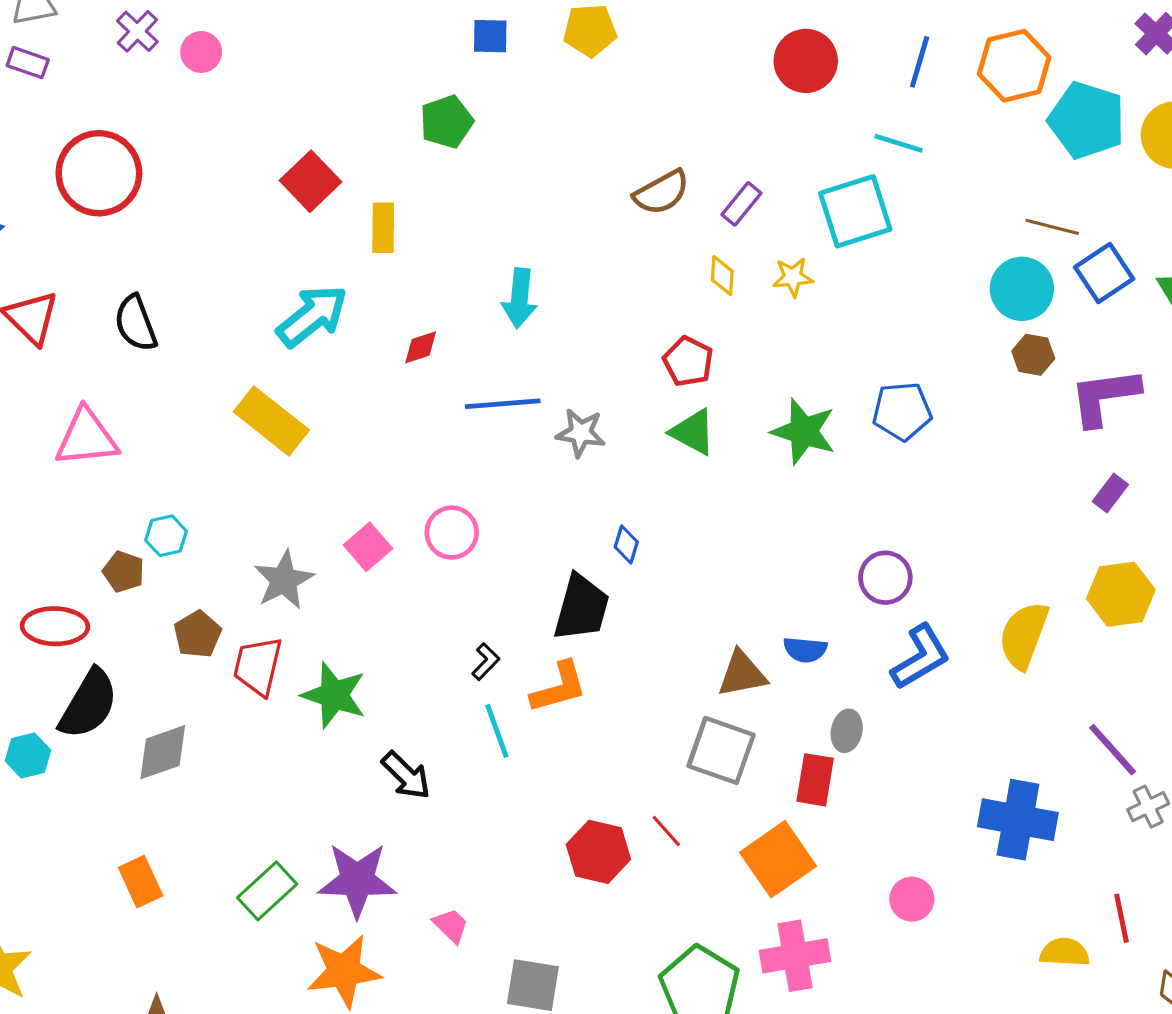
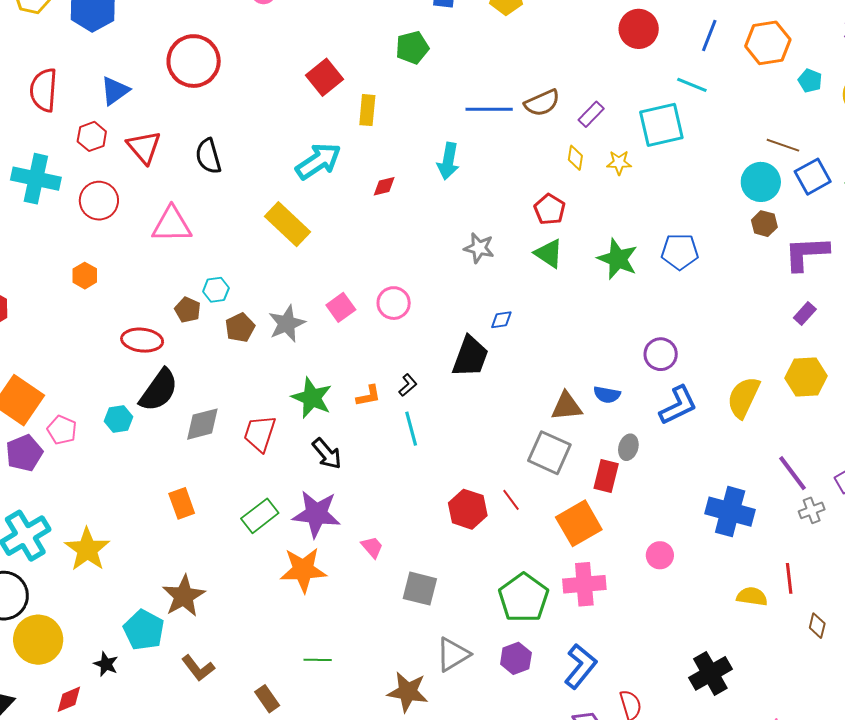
cyan pentagon: (1087, 120) -> (810, 81), size x0.5
blue line: (503, 404) -> (489, 109), moved
blue diamond: (626, 545) -> (501, 320), turned 60
brown pentagon: (198, 634) -> (240, 328), moved
red trapezoid: (258, 666) -> (260, 433), moved
orange L-shape: (559, 687) -> (368, 396), moved, size x0.7
black arrow: (406, 775) -> (327, 454), moved

